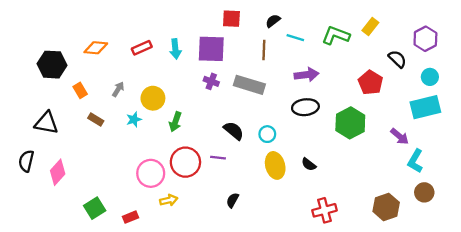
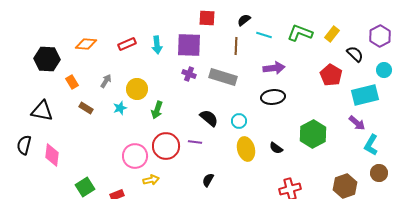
yellow rectangle: (370, 26) -> (332, 34), moved
cyan rectangle: (425, 107) -> (365, 95), moved
green hexagon: (350, 123) -> (313, 134), moved
pink diamond: (58, 172) -> (52, 155), turned -35

